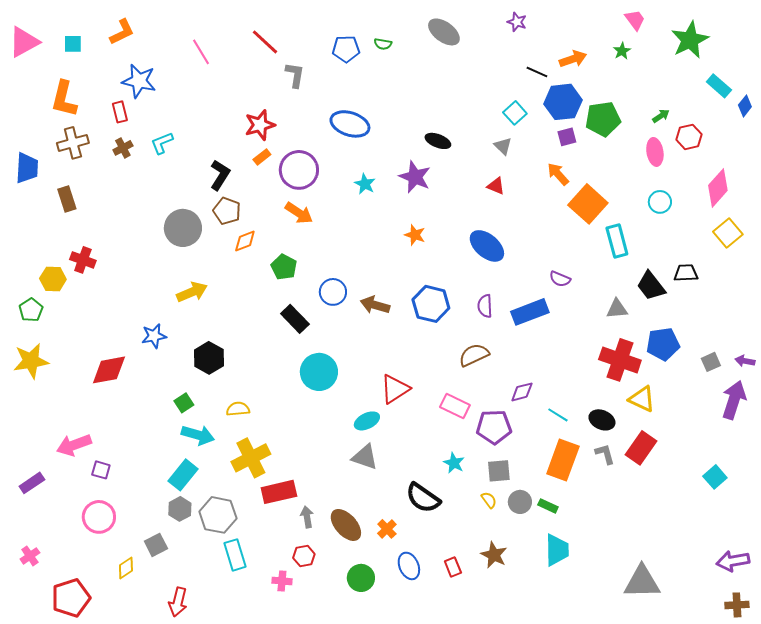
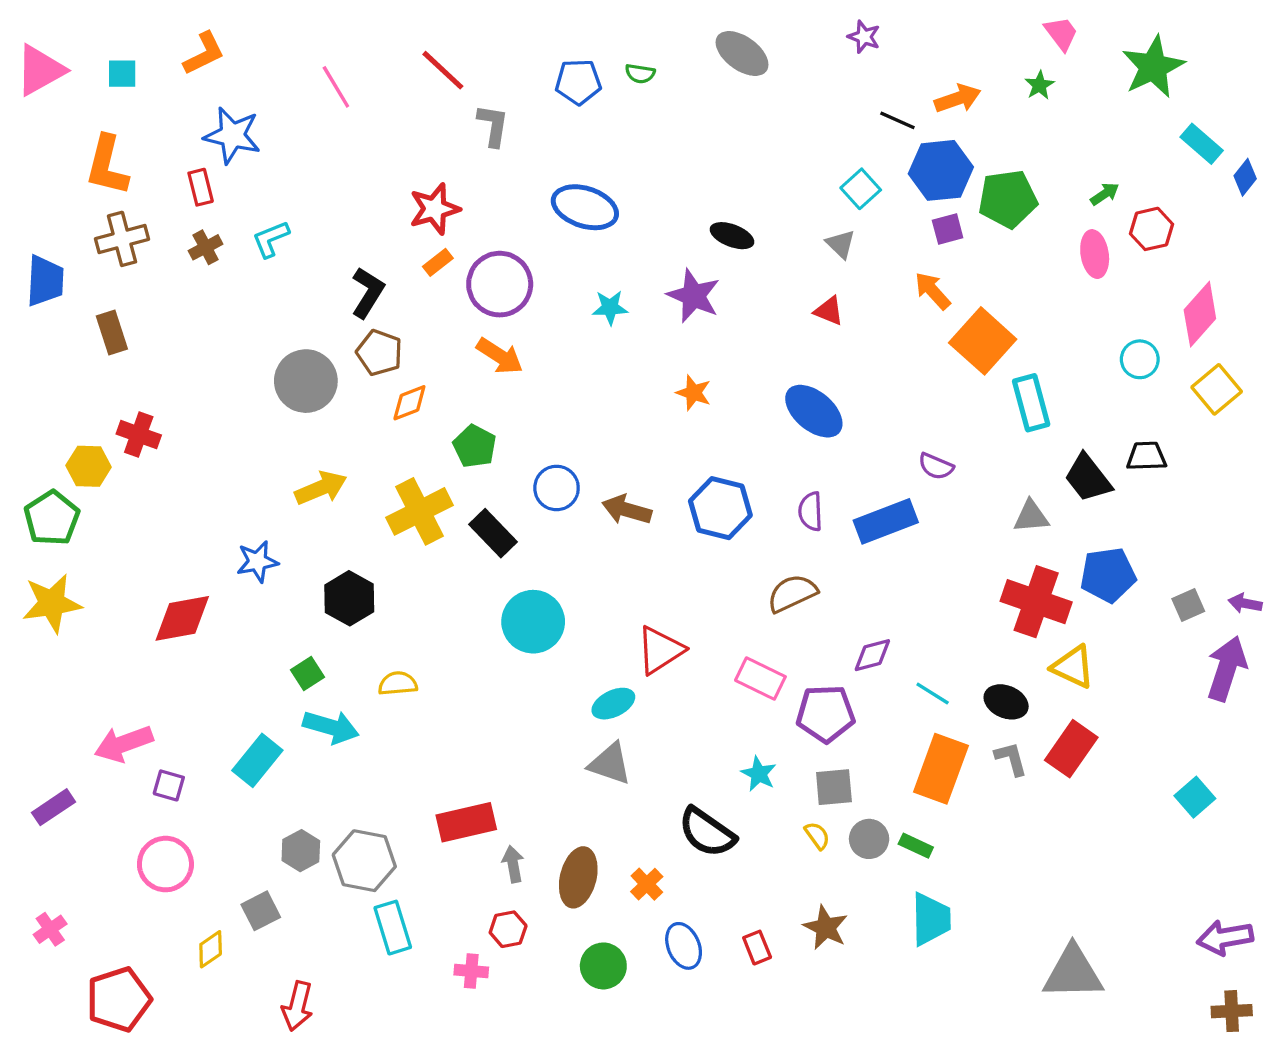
cyan star: (365, 184) -> (610, 308), turned -30
cyan circle: (660, 202) -> (1140, 359), moved
green pentagon: (31, 310) -> (52, 518), size x1.4
yellow cross: (251, 458) -> (419, 511), moved
cyan rectangle: (183, 475) -> (257, 760), moved
brown ellipse: (346, 525) -> (578, 877), turned 56

